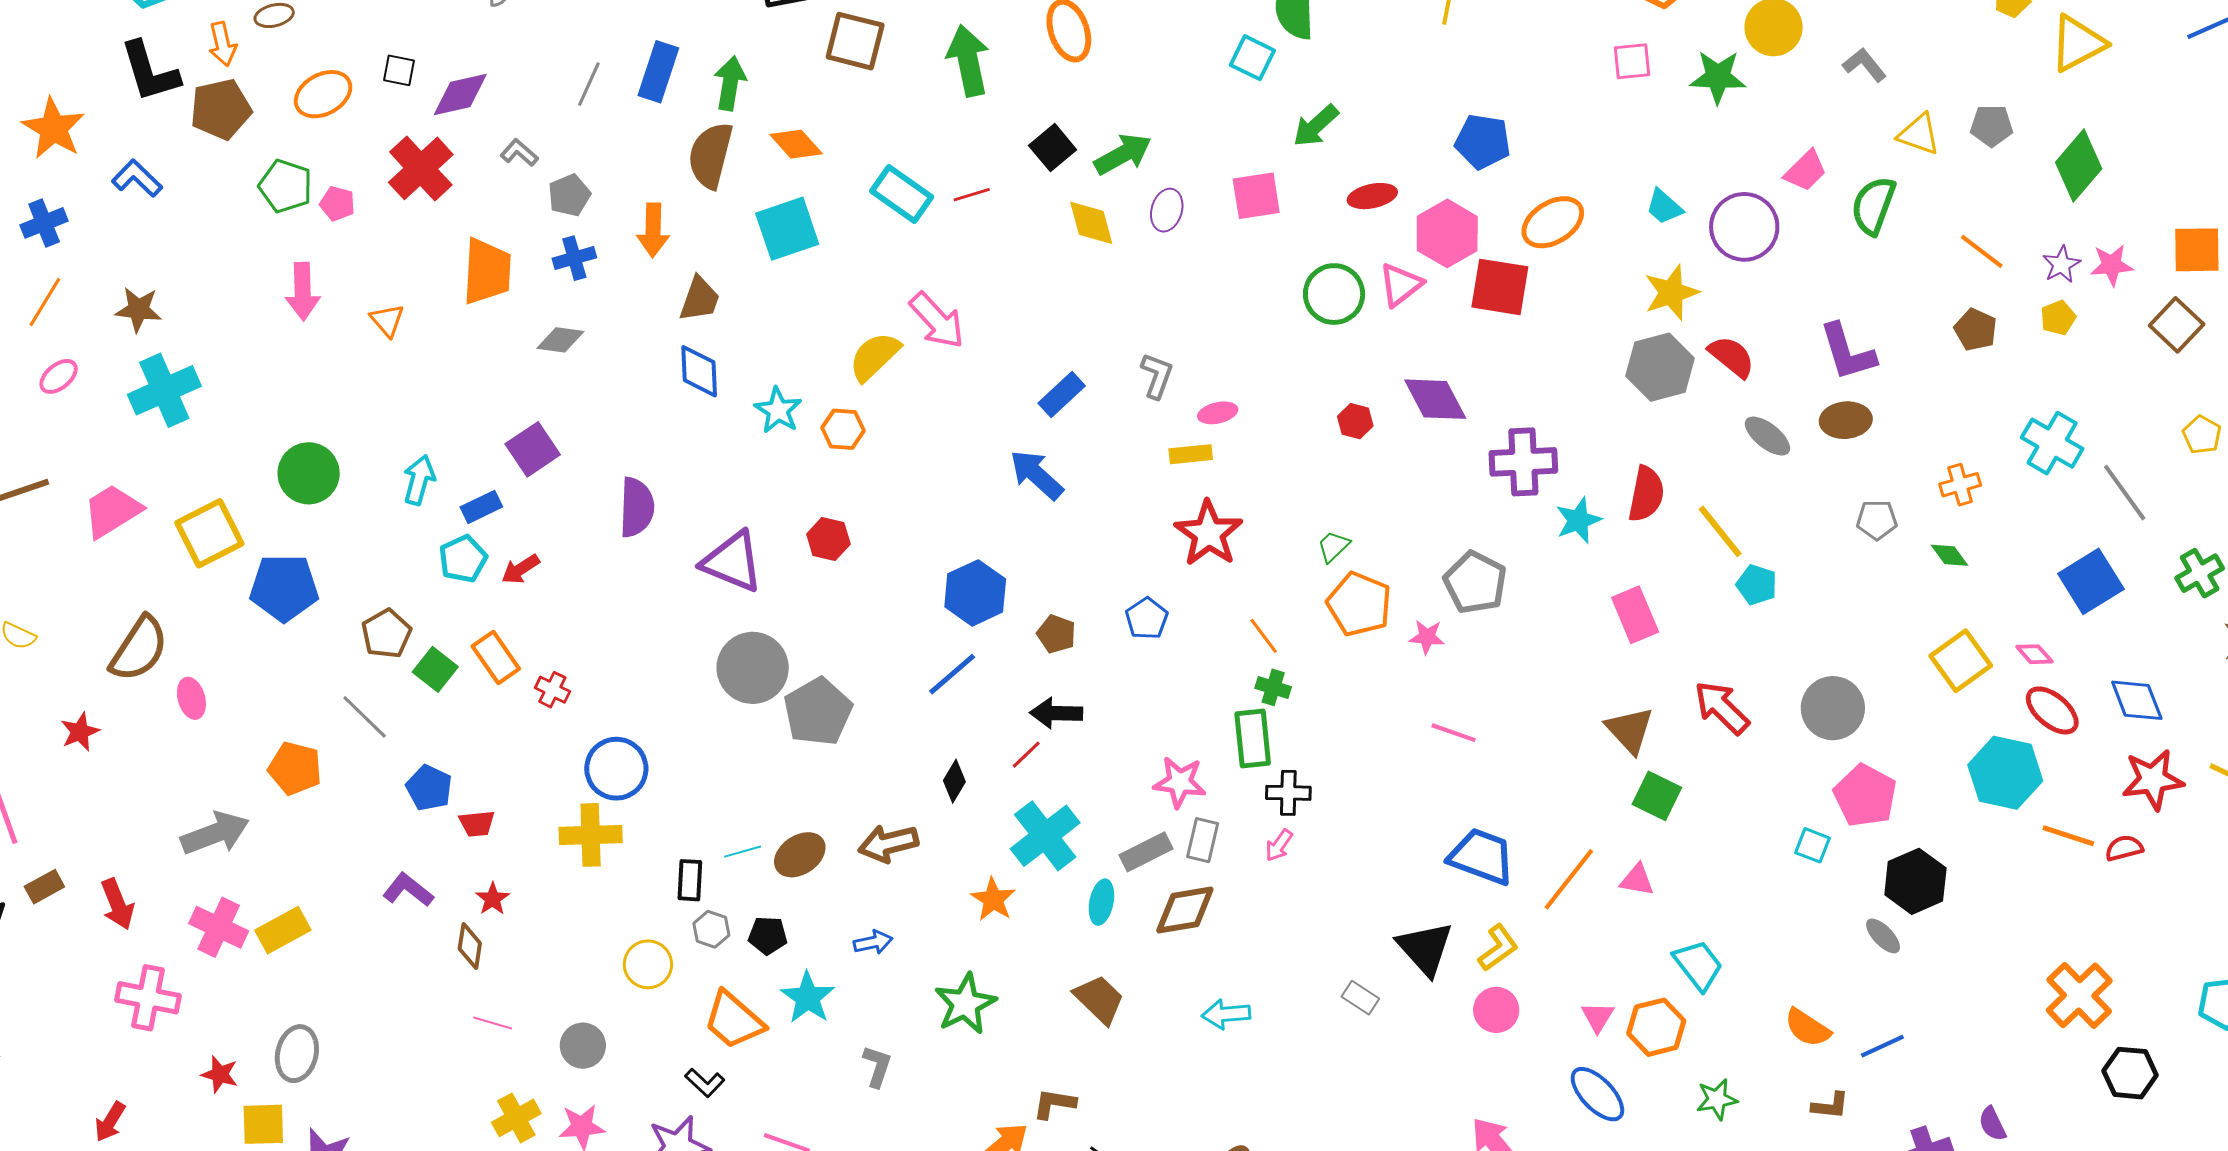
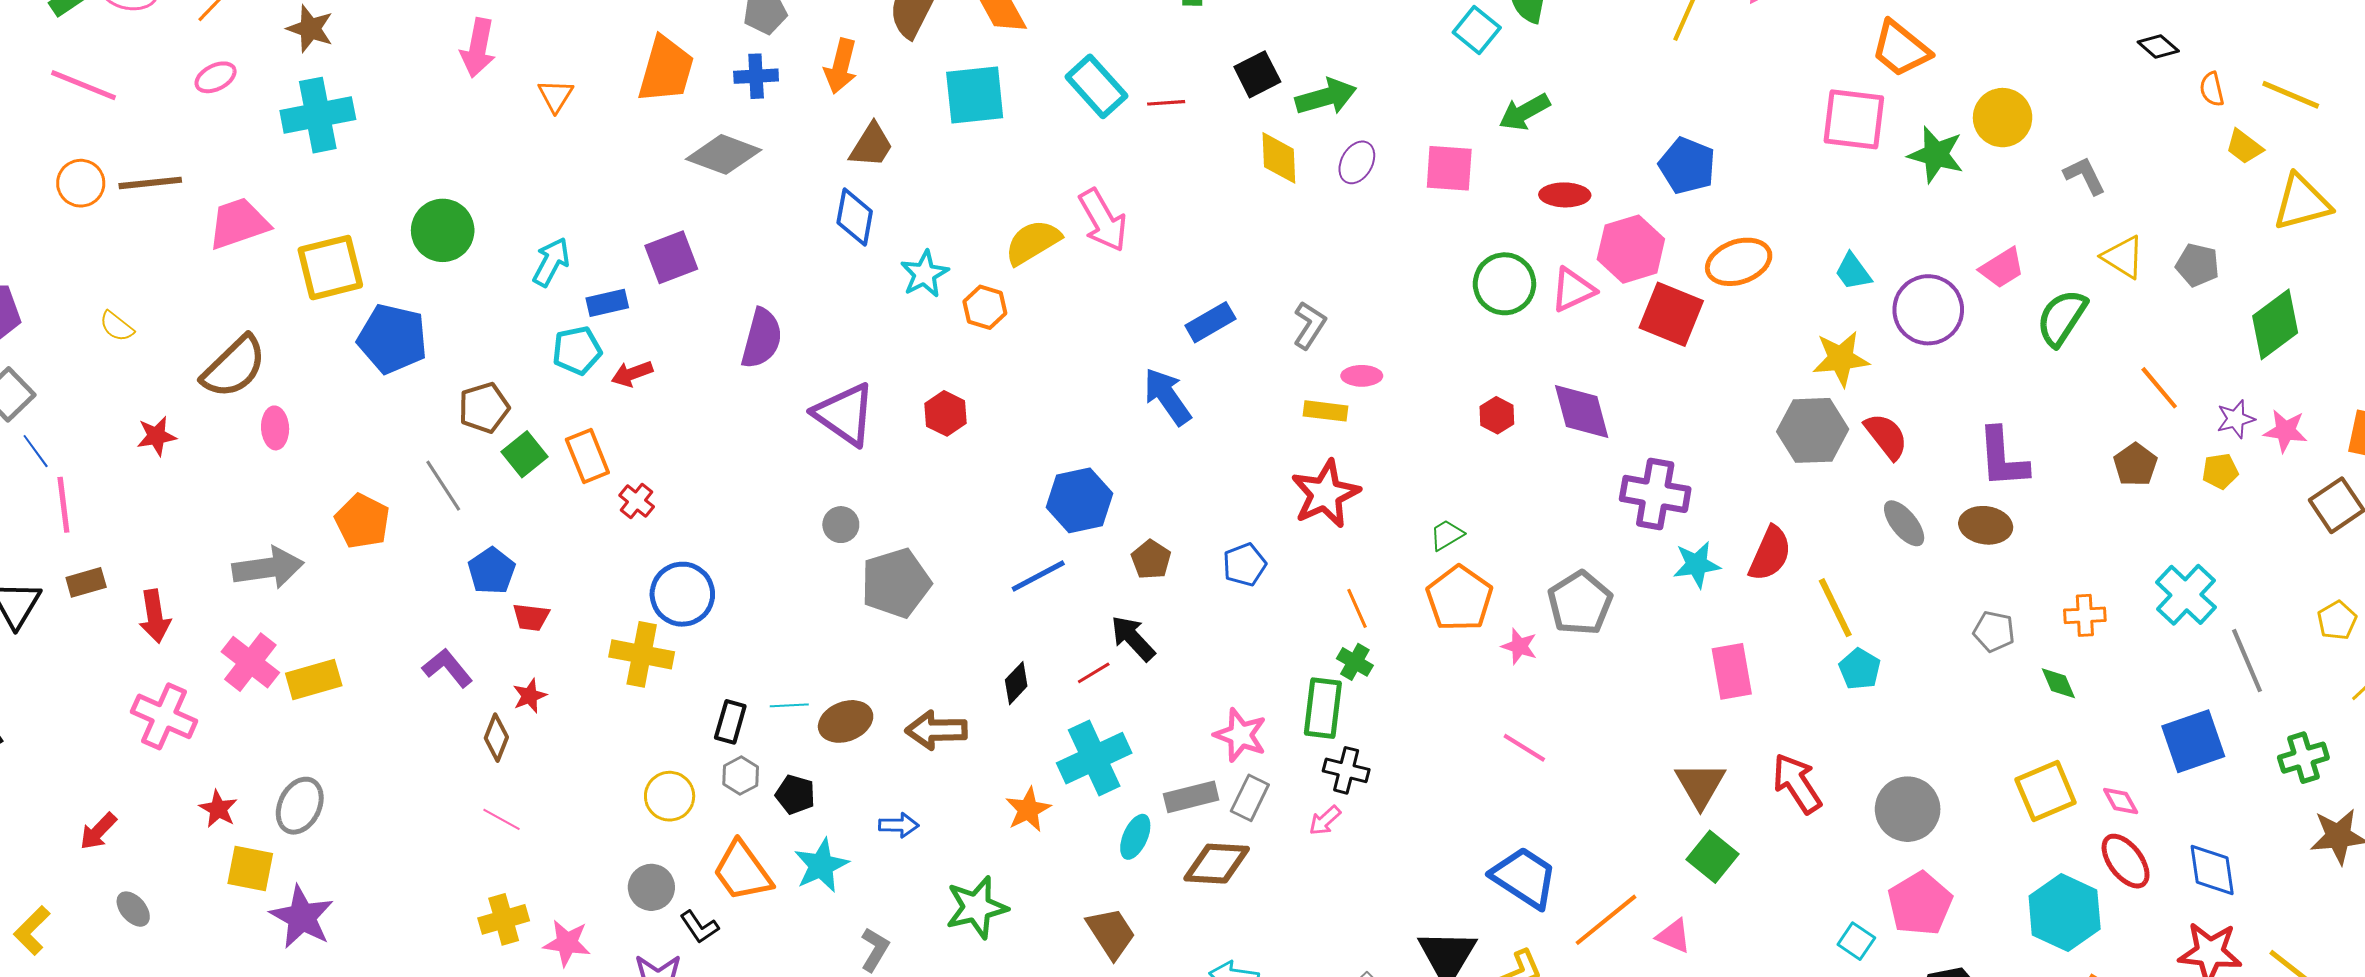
pink square: (1632, 61) -> (1854, 119), size x1.6
gray diamond: (560, 340) -> (724, 154), size x1.5
gray circle: (753, 668) -> (841, 525), size x0.5
black arrow: (1056, 713) -> (1133, 638), turned 33
gray circle: (583, 1046) -> (651, 887), moved

